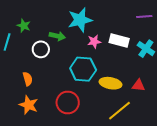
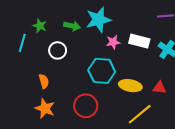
green arrow: (57, 36) -> (72, 26), moved

